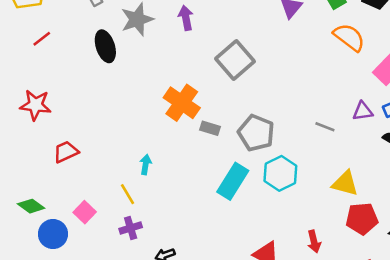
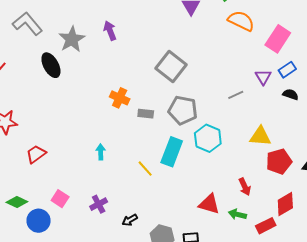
gray square: (235, 60) -> (171, 67), moved
orange cross: (182, 103) -> (120, 98), size x0.7
purple triangle: (363, 111) -> (263, 77), turned -42
gray line: (325, 127) -> (236, 95), turned -35
yellow line: (127, 194) -> (145, 169), moved

